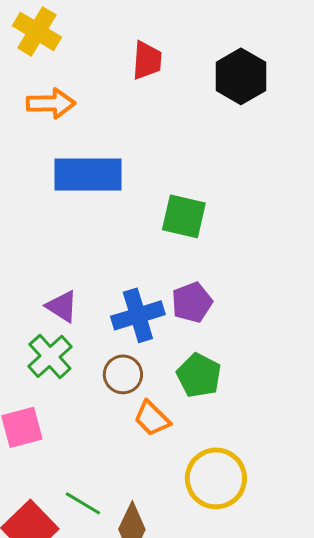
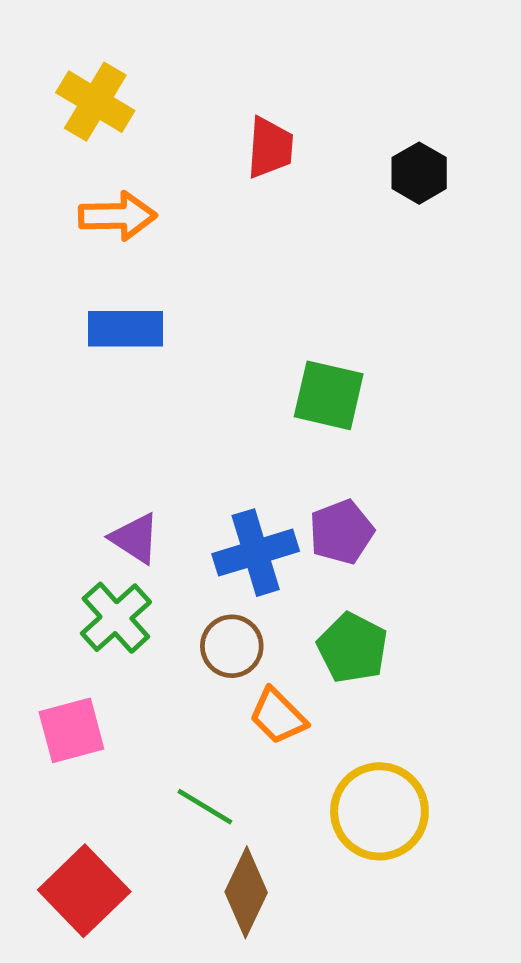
black hexagon: (241, 76) -> (419, 173), size x0.7
blue rectangle: (88, 174) -> (125, 329), moved, size x0.7
green line: (83, 503) -> (205, 807), moved

